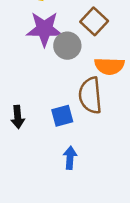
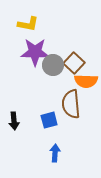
brown square: (94, 21) -> (74, 63), moved

